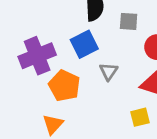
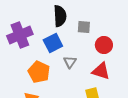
purple cross: (37, 56) -> (20, 35), moved

